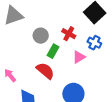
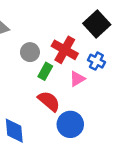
red cross: (69, 34) -> (65, 50), size x1.5
red semicircle: (45, 71) -> (49, 101), moved

